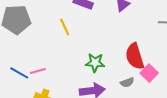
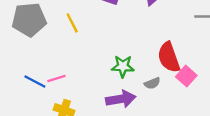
yellow line: (65, 27) -> (72, 23), moved
gray semicircle: (127, 82) -> (152, 83), moved

